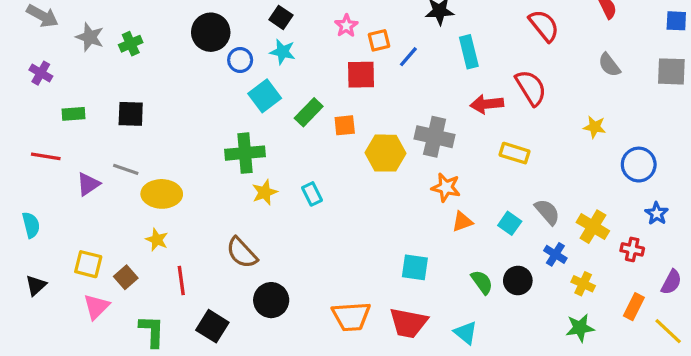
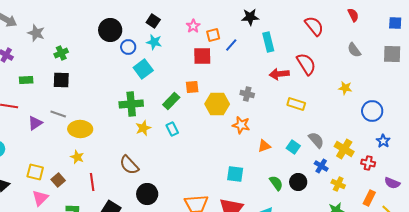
green cross: (131, 44) -> (61, 53), moved
green rectangle: (309, 112) -> (171, 101), moved
gray cross: (435, 137) -> (247, 94), size x0.6
orange star: (446, 187) -> (241, 125), moved
purple semicircle: (671, 282) -> (392, 183), turned 84

